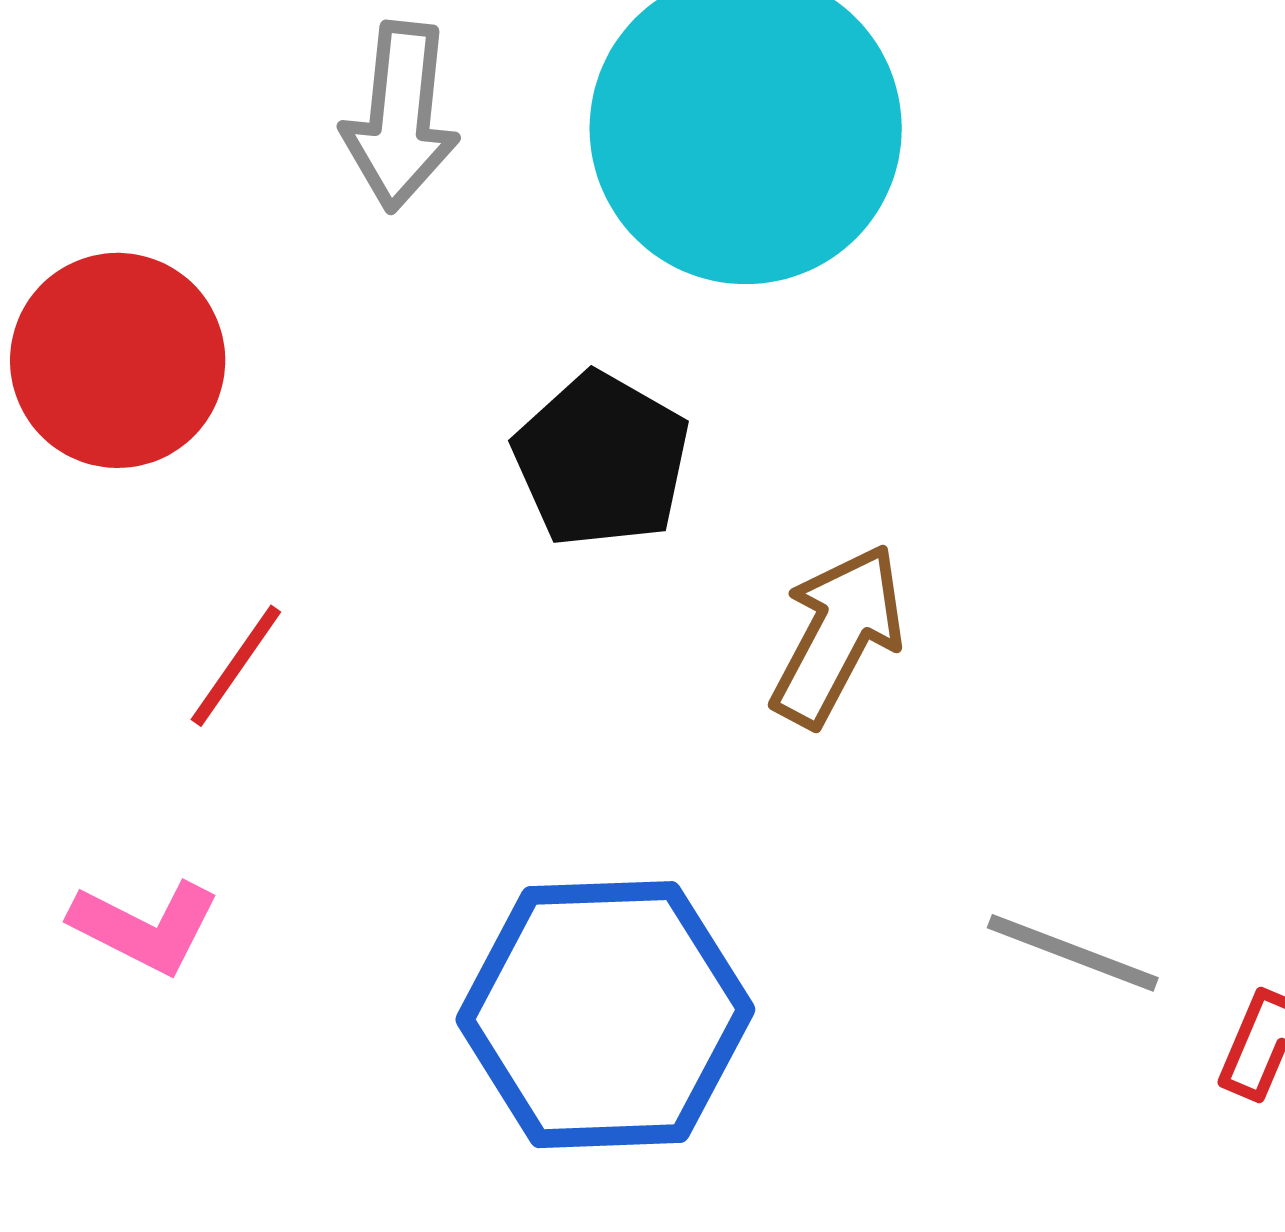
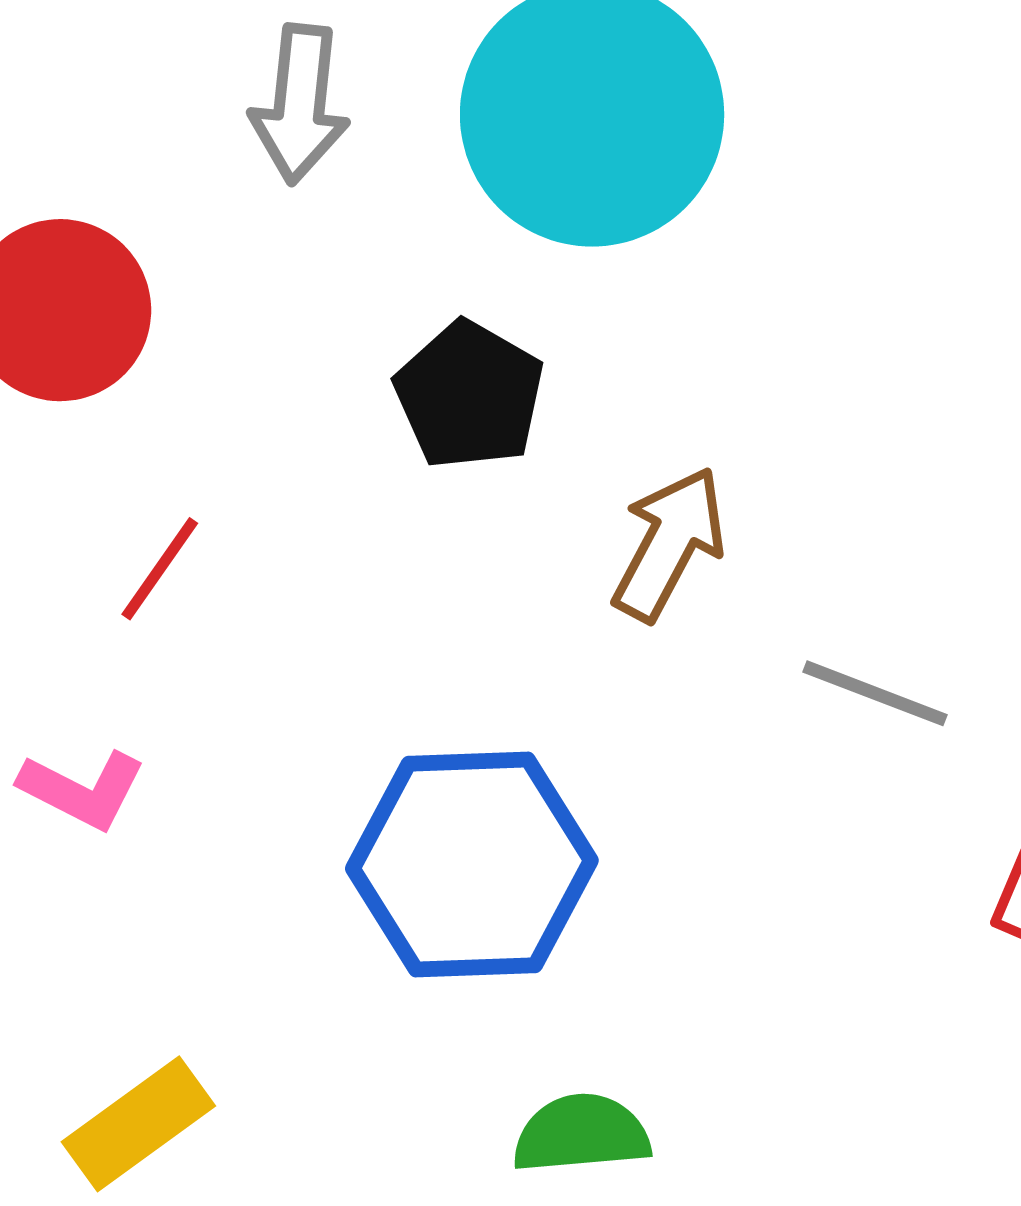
gray line: (1073, 953) -> (875, 693), moved

